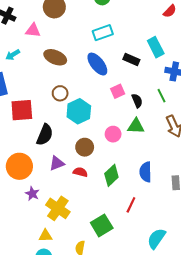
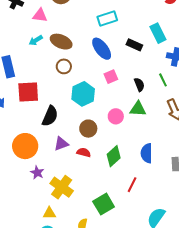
cyan arrow: (13, 55) -> (36, 40), moved
pink square: (118, 91) -> (111, 77), moved
brown circle: (60, 93) -> (64, 66), moved

